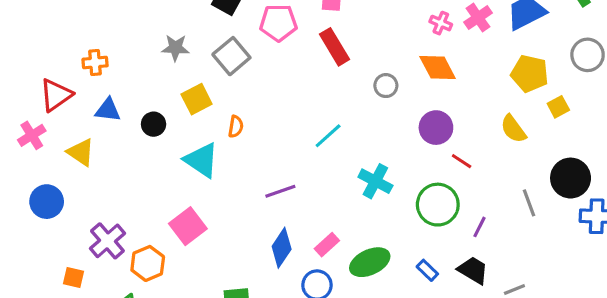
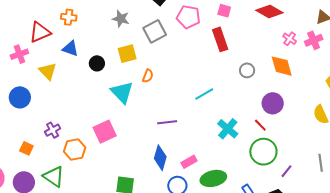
red line: (462, 161) -> (260, 125), moved
purple cross: (107, 241) -> (53, 130), size x0.7
blue diamond: (282, 248) -> (160, 158), turned -30

